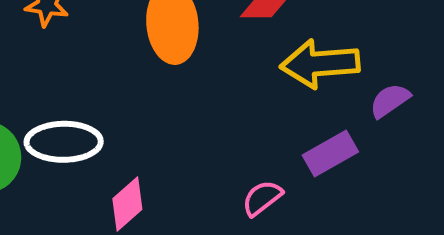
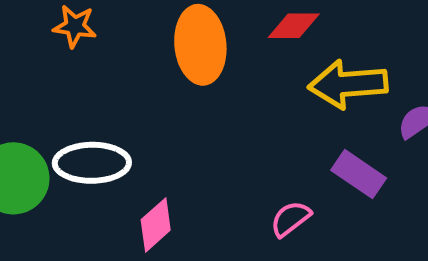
purple rectangle: (330, 154) -> (359, 174), turned 64

